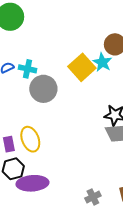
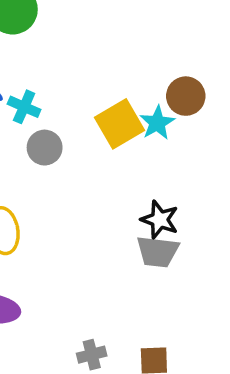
gray circle: (43, 89) -> (45, 148), size x0.7

